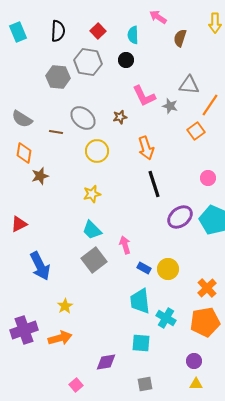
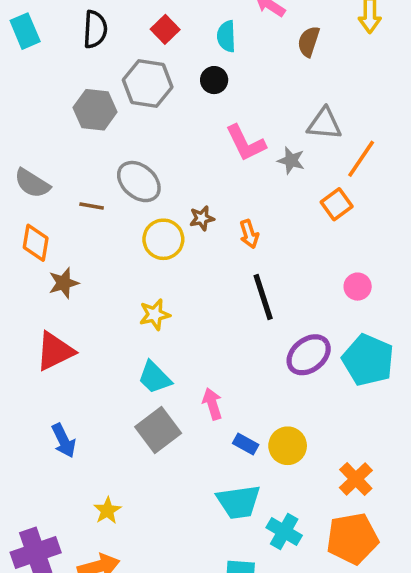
brown star: (120, 117) -> (202, 218), moved
orange arrow: (146, 148) -> (249, 234), size x0.7
red triangle: (19, 224) -> (55, 351), moved, size x1.4
blue arrow: (40, 266) -> (64, 441), size x0.7
cyan trapezoid: (140, 301) -> (239, 502), turned -92

